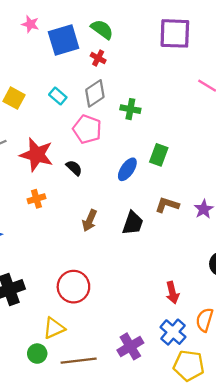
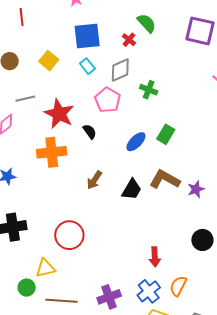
green semicircle: (102, 29) -> (147, 23), moved
blue square: (64, 40) -> (87, 36), moved
orange cross: (36, 199) -> (52, 152), size x1.8
brown L-shape: (167, 205) -> (165, 179), size x1.4

